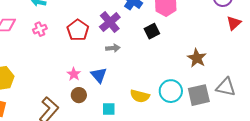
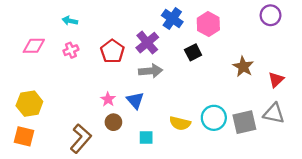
red triangle: (234, 23) -> (276, 80), moved
gray arrow: (113, 48) -> (151, 71), size x1.5
brown star: (197, 58) -> (243, 67), moved

